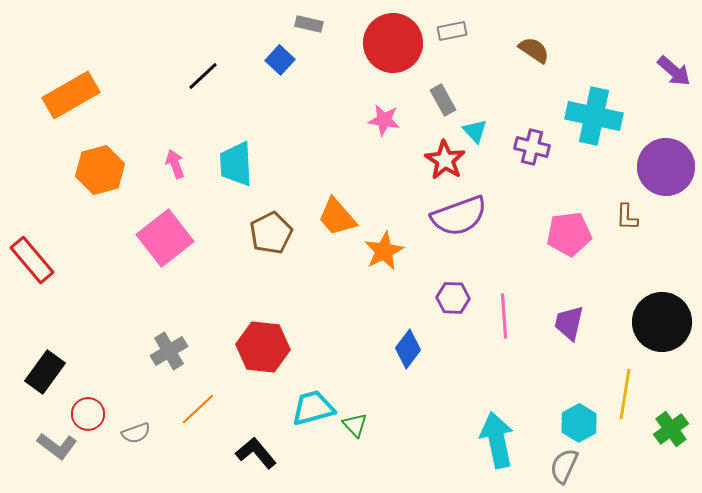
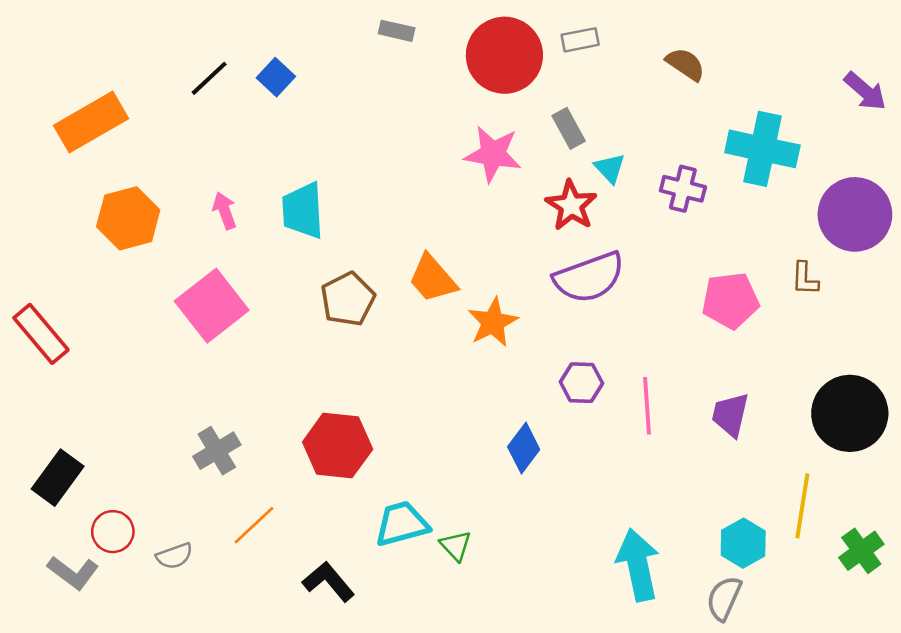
blue square: (280, 60) -> (276, 77), moved
black line: (203, 76) -> (209, 78), moved
pink star: (384, 120) -> (493, 154), size x1.4

